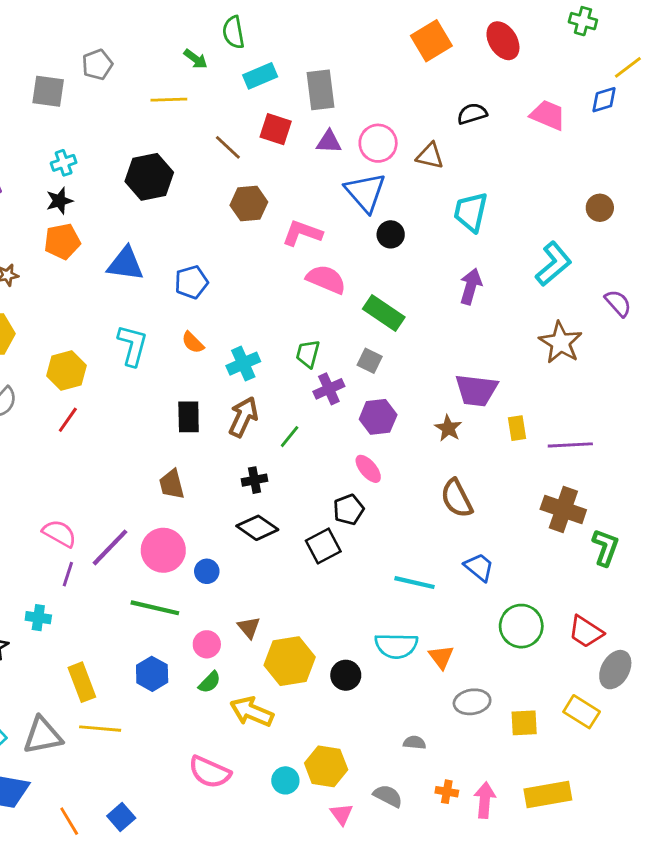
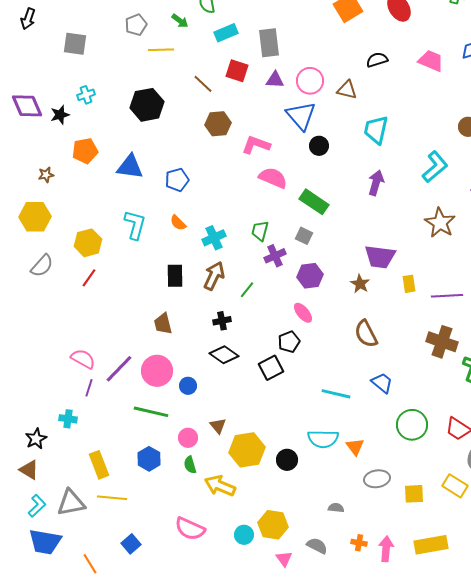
gray pentagon: (97, 65) -> (136, 25), moved
black star: (59, 201) -> (60, 115), moved
green semicircle: (210, 682) -> (190, 465), turned 120
blue square: (121, 817) -> (131, 544), moved

